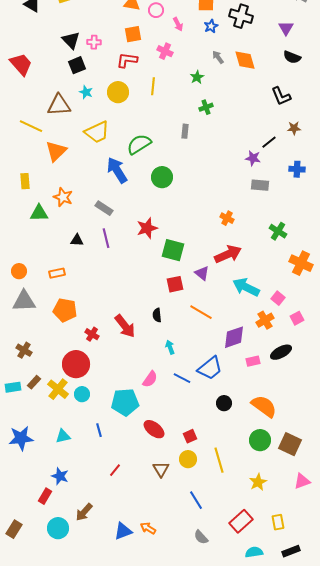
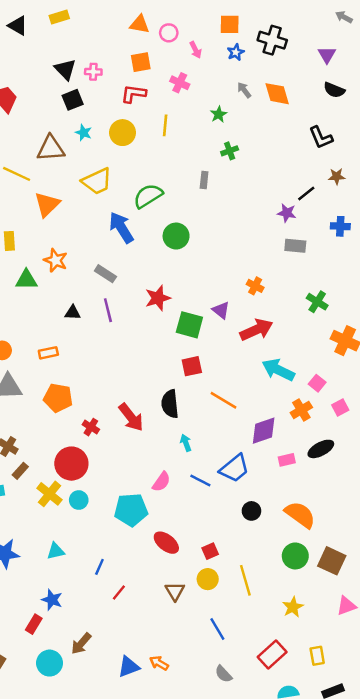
purple triangle: (202, 273) -> (221, 310), moved
black semicircle: (157, 315) -> (170, 404), size x1.6
brown rectangle: (34, 382) -> (20, 471), moved
blue line: (99, 430) -> (99, 567), moved, turned 40

